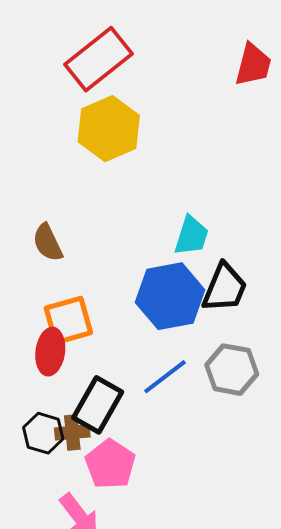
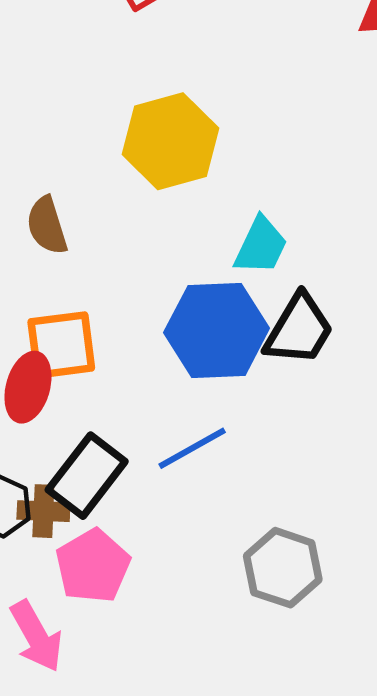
yellow hexagon: (109, 129) -> (170, 141), moved
gray hexagon: (232, 370) -> (283, 568), moved

